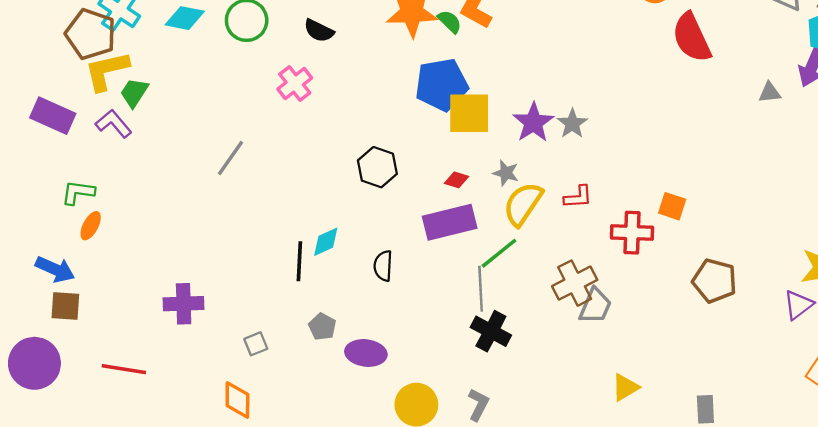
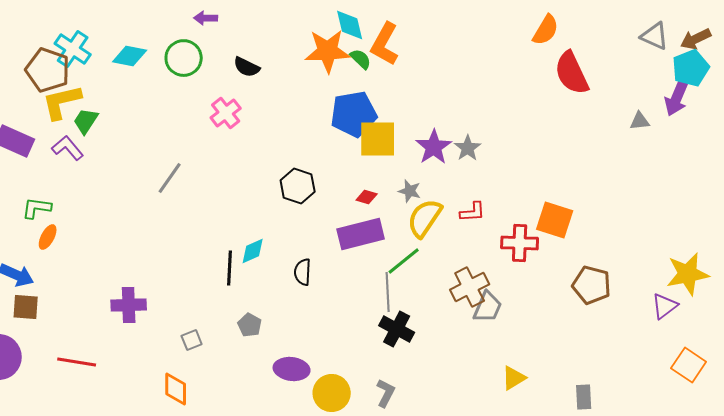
orange square: (672, 206) -> (555, 220), size x1.5
purple ellipse: (366, 353) -> (292, 369), moved

